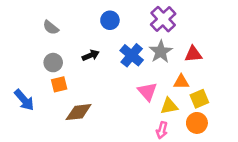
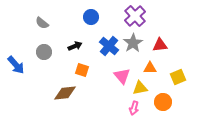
orange square: (59, 84) -> (82, 70), moved, turned 32
yellow square: (199, 99) -> (178, 77), moved
blue arrow: (24, 100) -> (16, 65), moved

